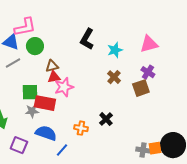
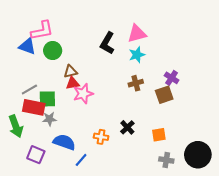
pink triangle: (149, 44) -> (137, 34), moved
gray line: (13, 63) -> (29, 89), moved
brown cross: (114, 77) -> (136, 83), turned 32
red rectangle: (45, 103) -> (34, 107), moved
orange square: (155, 148) -> (159, 135), moved

